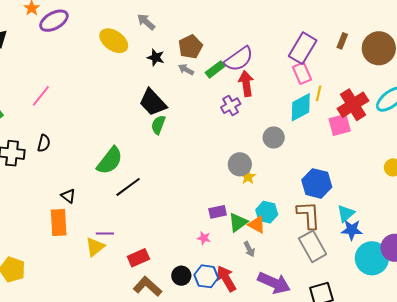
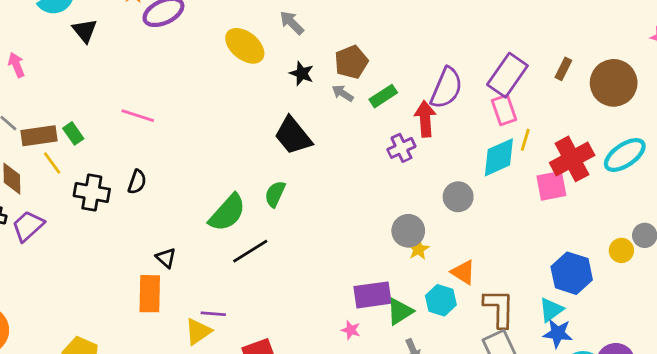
purple semicircle: (239, 59) -> (446, 88), moved, turned -36
pink line: (41, 96) -> (138, 116), turned 65
green semicircle: (158, 125) -> (275, 194), moved
blue hexagon: (317, 183) -> (572, 273), moved
purple rectangle: (218, 212) -> (373, 295), size x1.5
orange triangle: (257, 225) -> (463, 272), moved

